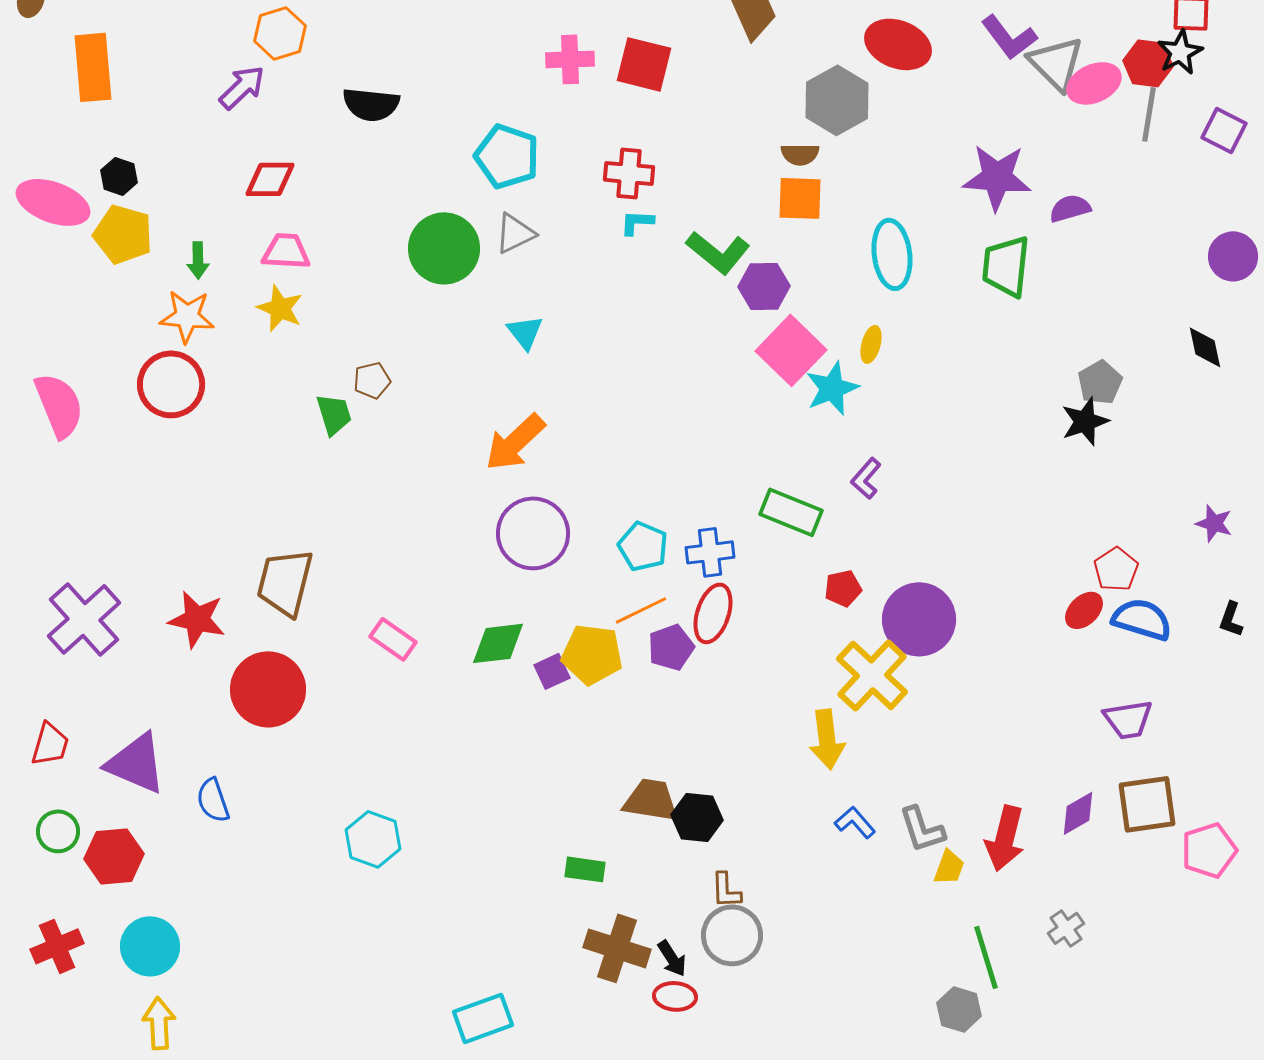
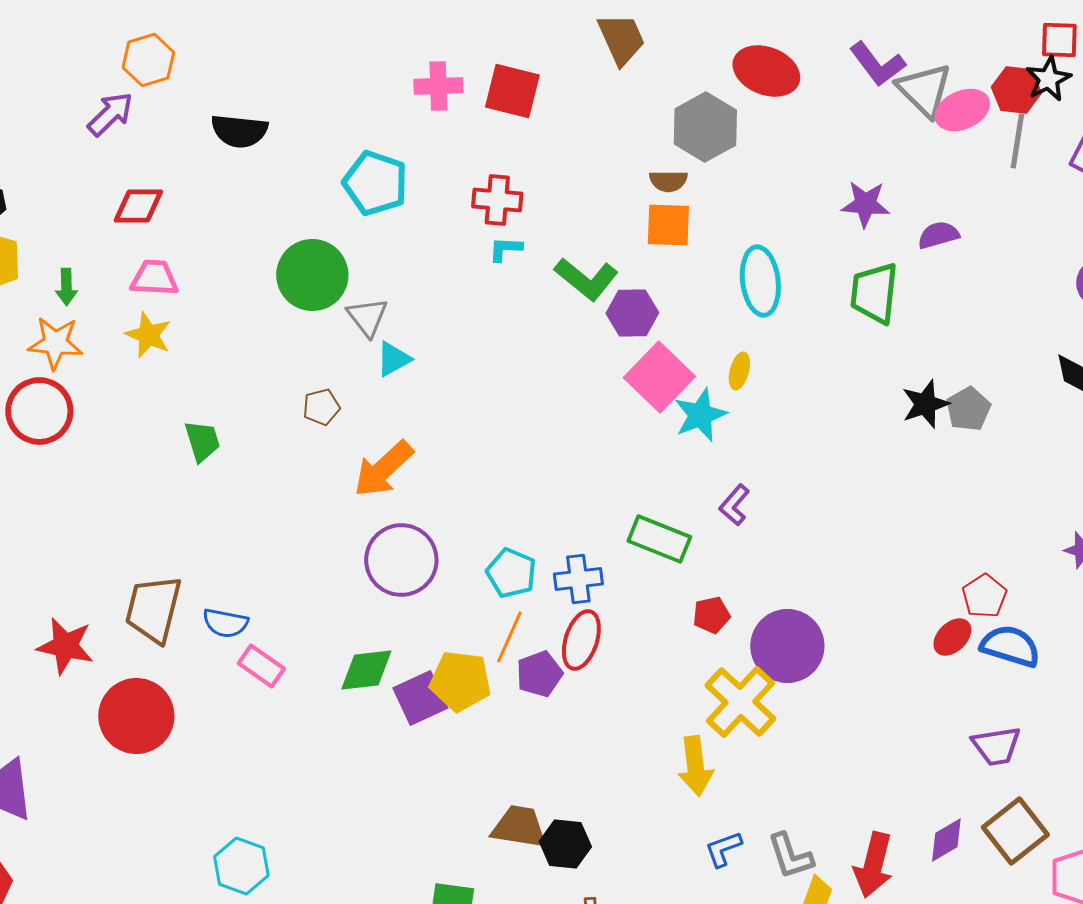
purple star: (997, 177) -> (865, 204), size x0.7
gray triangle: (515, 233) -> (367, 317), moved, turned -42
cyan triangle: (525, 332) -> (393, 359), turned 39
brown pentagon: (372, 380) -> (321, 407), moved
black star: (1085, 421) -> (925, 404), moved
orange line: (641, 610) -> (509, 637), turned -40
purple square: (552, 671) -> (420, 698), size x1.5
blue semicircle: (213, 800) -> (225, 623), moved, turned -60
brown square: (1147, 804) -> (1015, 831), turned -30
blue L-shape: (855, 822) -> (723, 849), turned -69

